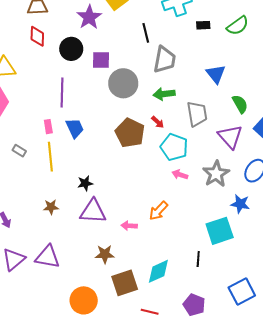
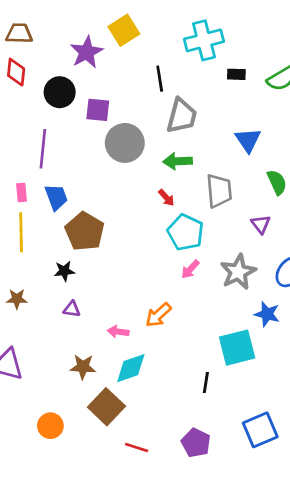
brown pentagon: (130, 133) -> (85, 231), moved
purple triangle: (230, 137) -> (261, 224), size x0.6
pink arrow: (180, 175) -> (190, 269), turned -70
purple triangle: (93, 211) -> (72, 309), size x0.5
cyan diamond: (158, 271) -> (131, 368), moved
brown square: (125, 283) -> (106, 407), turned -32
orange circle: (84, 300) -> (50, 426), size x0.7

